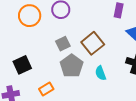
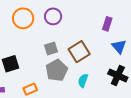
cyan semicircle: (101, 73) -> (83, 81), turned 32

